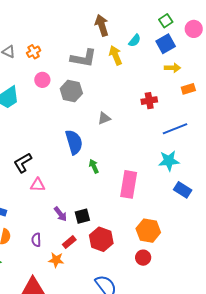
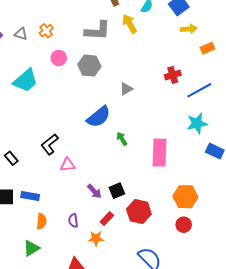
red cross: (149, 101) -> (173, 75), moved
blue semicircle: (74, 142) -> (99, 117), turned 75

